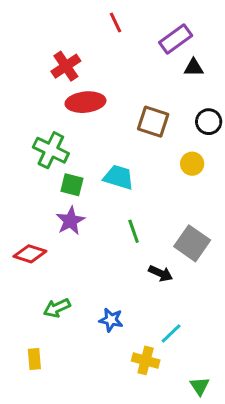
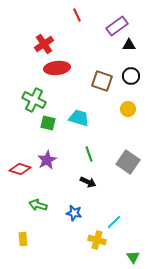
black circle: (209, 122) -> (131, 76), moved
purple star: (70, 221) -> (47, 160), moved
black arrow: (161, 273) -> (88, 182), moved
green arrow: (57, 308) -> (38, 205), turned 42

